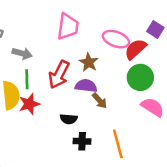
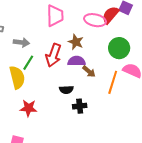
red semicircle: (136, 49) -> (110, 15), moved
green line: (27, 79) -> (28, 63), turned 42
red star: (29, 104) -> (28, 108), moved, turned 30
orange line: (118, 144) -> (113, 82), moved, turned 40

